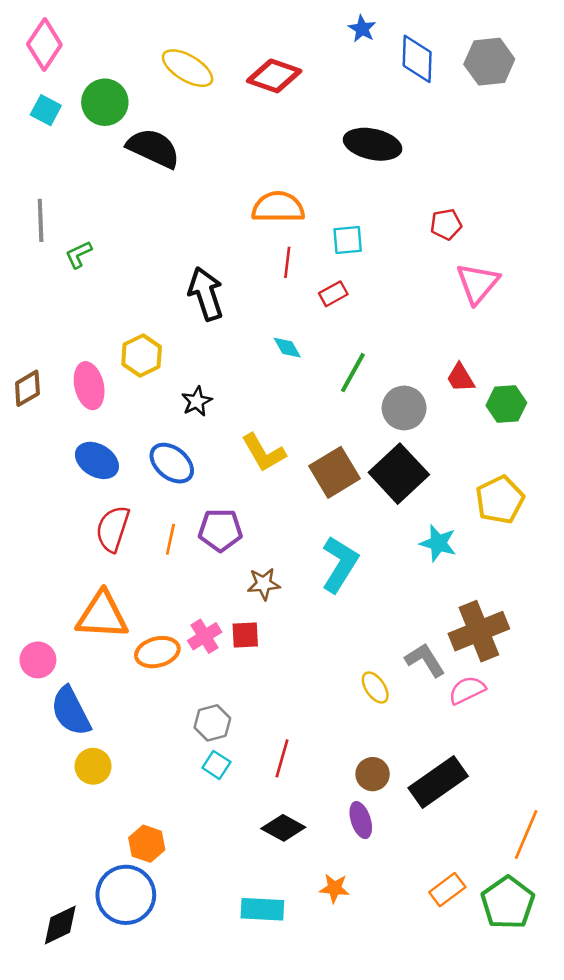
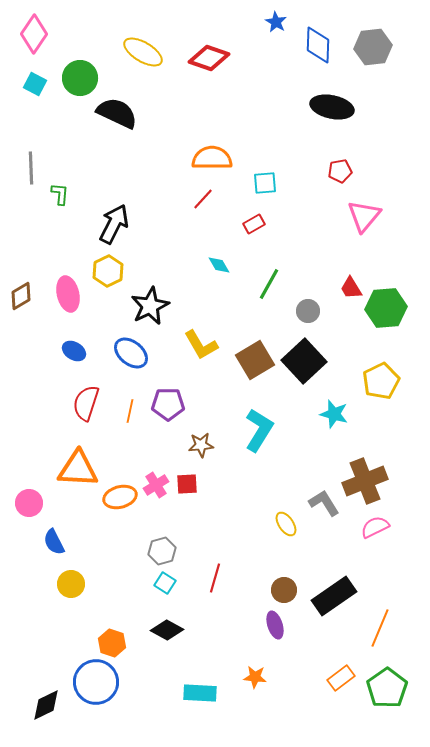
black ellipse: (373, 144) -> (332, 107), moved
green L-shape: (79, 254) -> (60, 194), turned 120
red line: (287, 262) -> (203, 199), moved, turned 35
black arrow: (206, 294) -> (114, 224), moved, turned 45
black star: (197, 401) -> (150, 306), size x1.6
green hexagon: (506, 404) -> (386, 308), size x1.4
gray circle: (404, 408) -> (308, 311), size x0.7
blue ellipse: (97, 460) -> (74, 351), size x0.7
pink semicircle: (467, 690) -> (375, 527), moved
blue semicircle: (71, 711) -> (54, 542), size x0.7
black diamond: (283, 828) -> (167, 630), moved
orange line: (526, 834) -> (380, 628), moved

